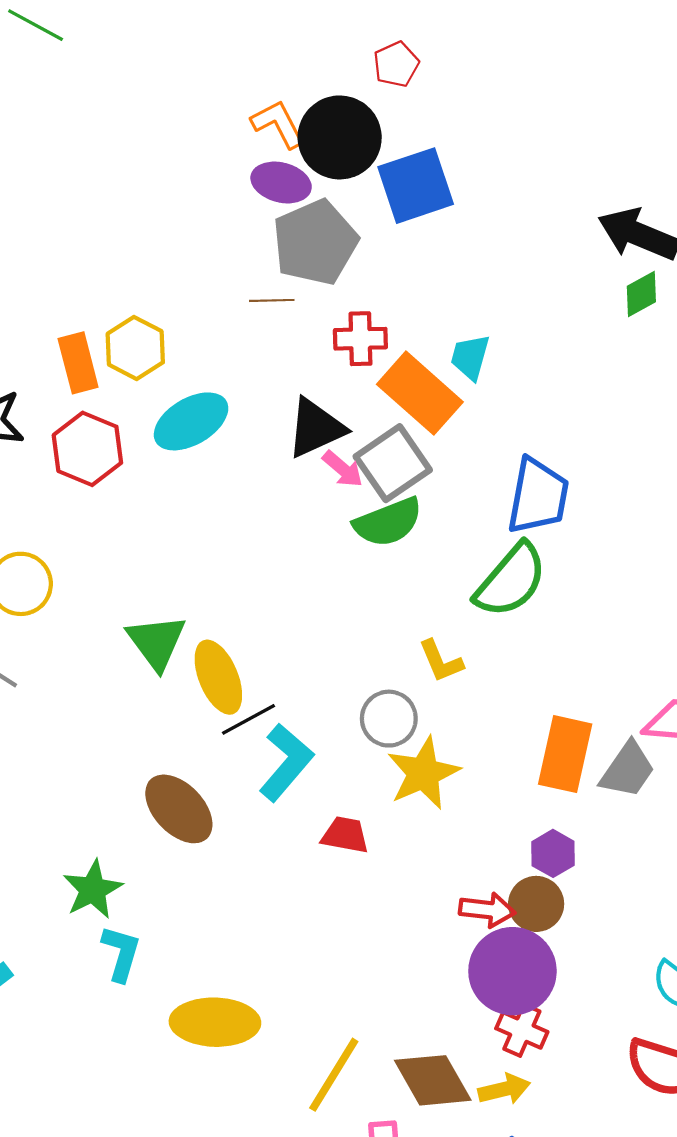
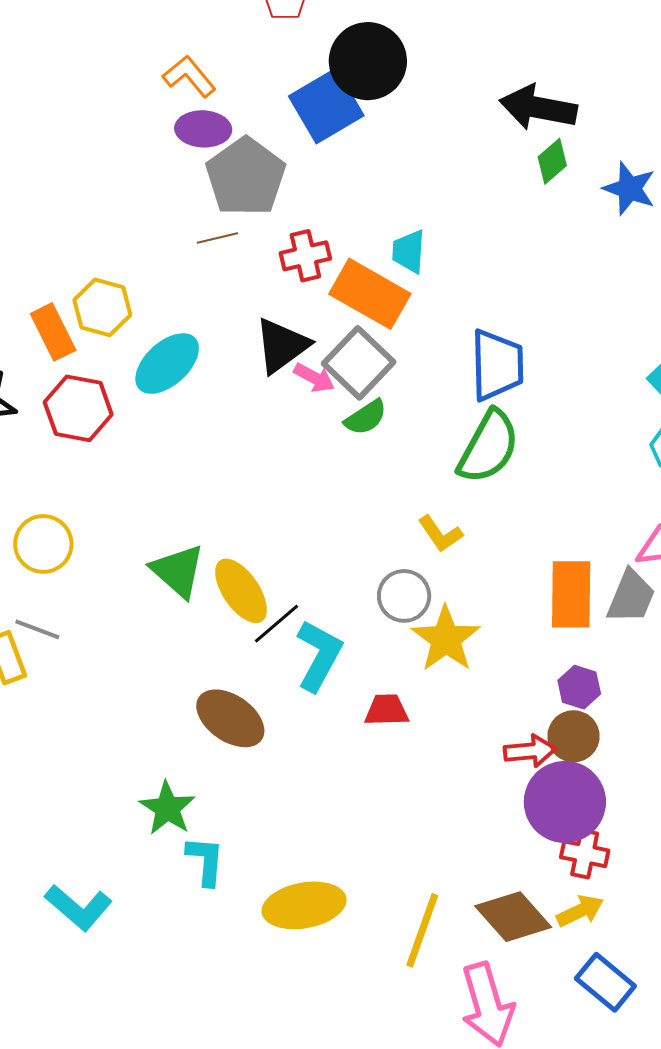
black circle: (340, 137) -> (368, 61), moved
green semicircle: (388, 522) -> (366, 417), size x0.7

